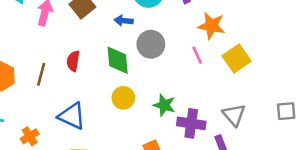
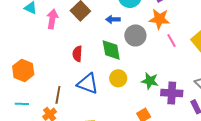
orange star: (211, 26) -> (159, 19), moved
brown line: (41, 74) -> (58, 95), moved
blue triangle: (72, 116) -> (88, 84), moved

